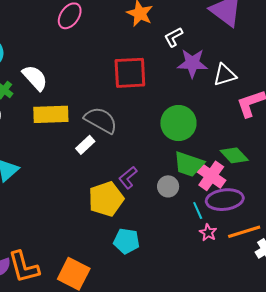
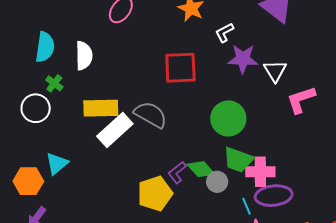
white triangle: (225, 75) -> (275, 71), turned -45
white semicircle: (35, 78) -> (84, 56), moved, turned 40
white rectangle: (85, 145) -> (115, 130), moved, size x1.8
green diamond: (234, 155) -> (201, 169), moved
pink cross: (211, 176) -> (260, 172), turned -36

